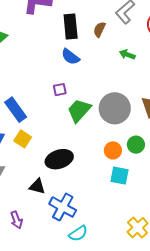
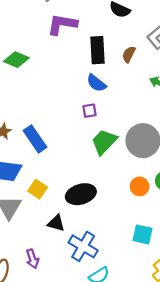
purple square: (60, 90) -> (89, 111), moved
yellow square: (23, 139) -> (38, 189), moved
cyan square: (120, 176) -> (143, 234), moved

